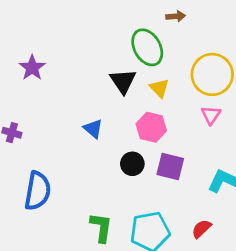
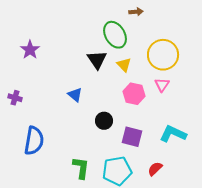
pink hexagon: (151, 127) -> (134, 94), moved
purple square: (170, 167) -> (132, 137), moved

